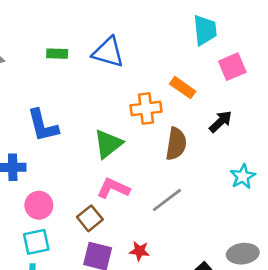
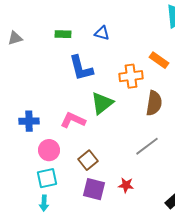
blue triangle: (108, 52) -> (102, 33), size x0.6
blue L-shape: (43, 125) -> (81, 68), moved
pink L-shape: (113, 188) -> (73, 120), moved

